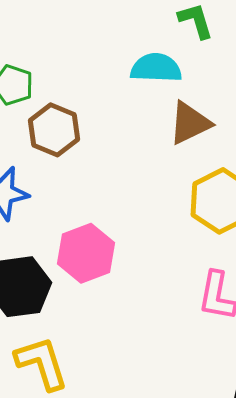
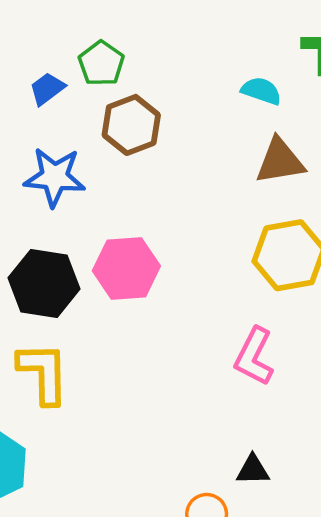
cyan semicircle: (156, 68) -> (261, 91), size x0.7

